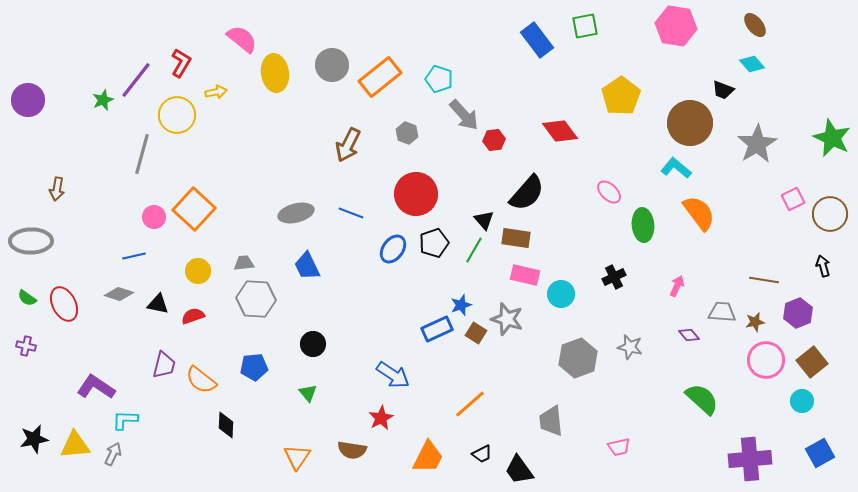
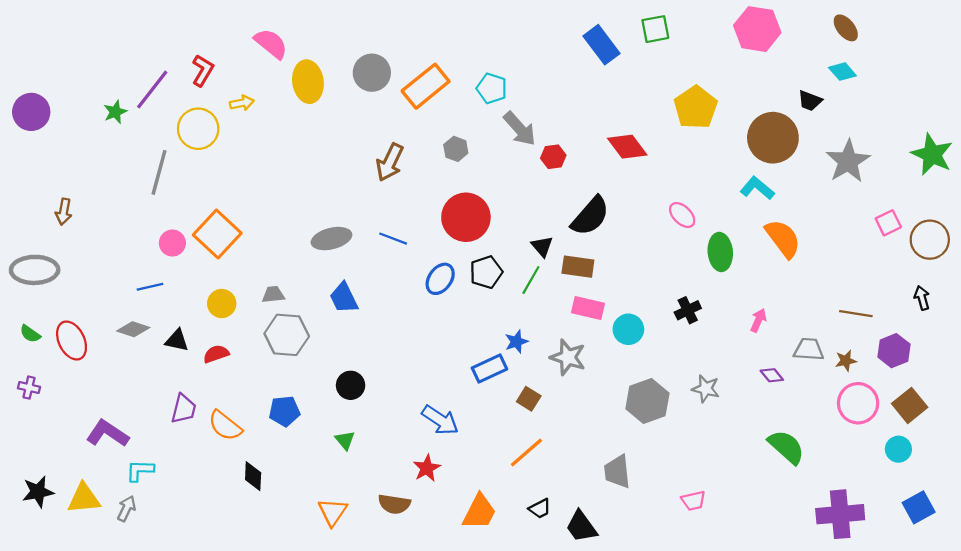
brown square: (476, 333) -> (529, 399), moved

